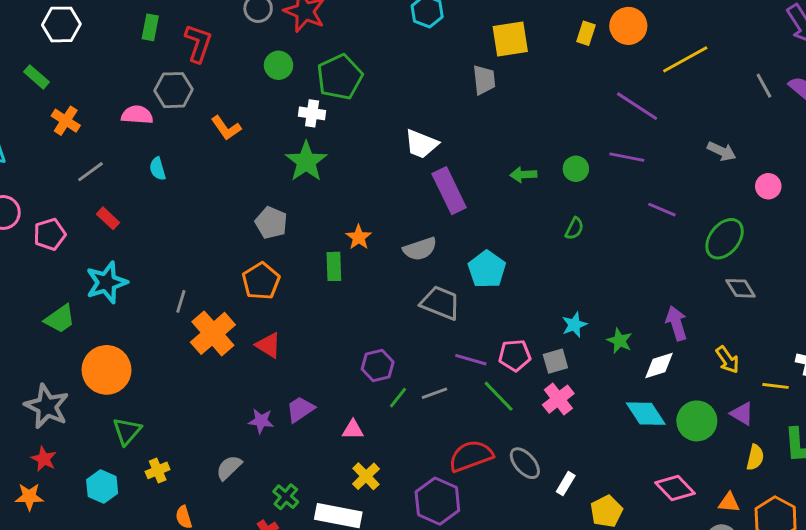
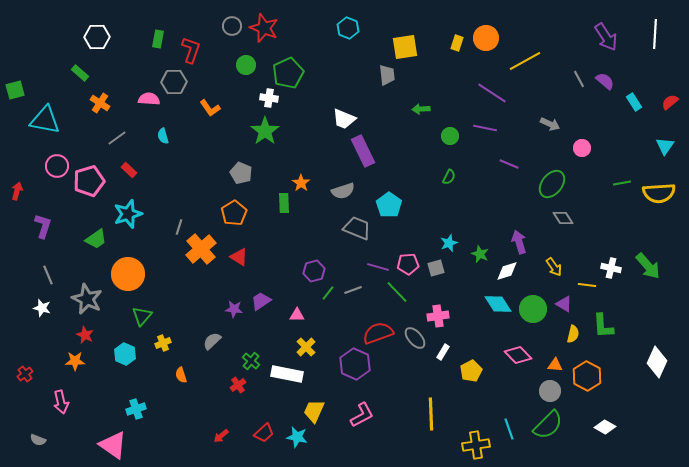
green arrow: (523, 175) -> (421, 109), moved
pink pentagon: (50, 234) -> (89, 181), size x1.4
pink cross: (558, 399) -> (438, 316), moved, turned 30

